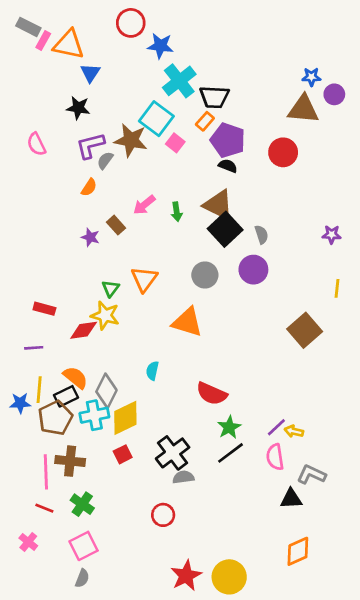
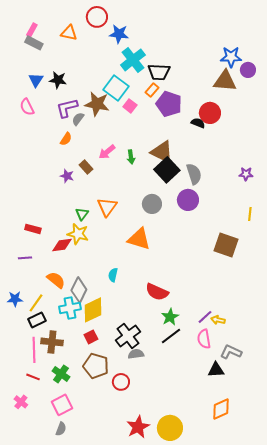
gray rectangle: (28, 27) -> (34, 43), moved
orange triangle: (69, 44) -> (69, 33), moved, size x0.7
blue triangle: (90, 73) -> (36, 80), moved
blue star: (311, 77) -> (231, 57), size x1.5
black semicircle: (228, 166) -> (198, 123), moved
gray semicircle: (262, 235) -> (194, 174), size x1.5
brown square: (305, 330) -> (226, 245), turned -30
yellow line: (39, 390) -> (36, 303), moved, turned 30
black rectangle: (66, 396) -> (37, 320), moved
brown pentagon: (55, 418) -> (96, 366), moved, turned -30

